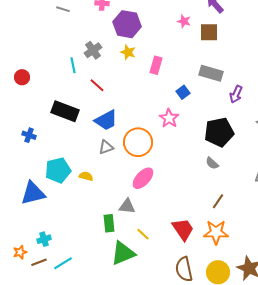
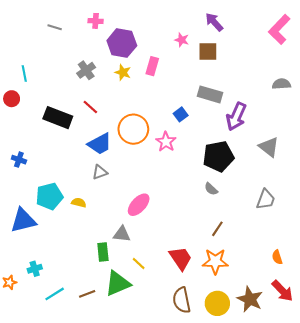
cyan line: (73, 65) -> (24, 73), moved
pink rectangle: (156, 65) -> (152, 66), moved
purple arrow: (236, 94) -> (236, 117), size x1.5
black rectangle: (65, 111) -> (58, 118), moved
orange circle: (138, 142) -> (133, 129), moved
brown line: (39, 262) -> (87, 294), moved

